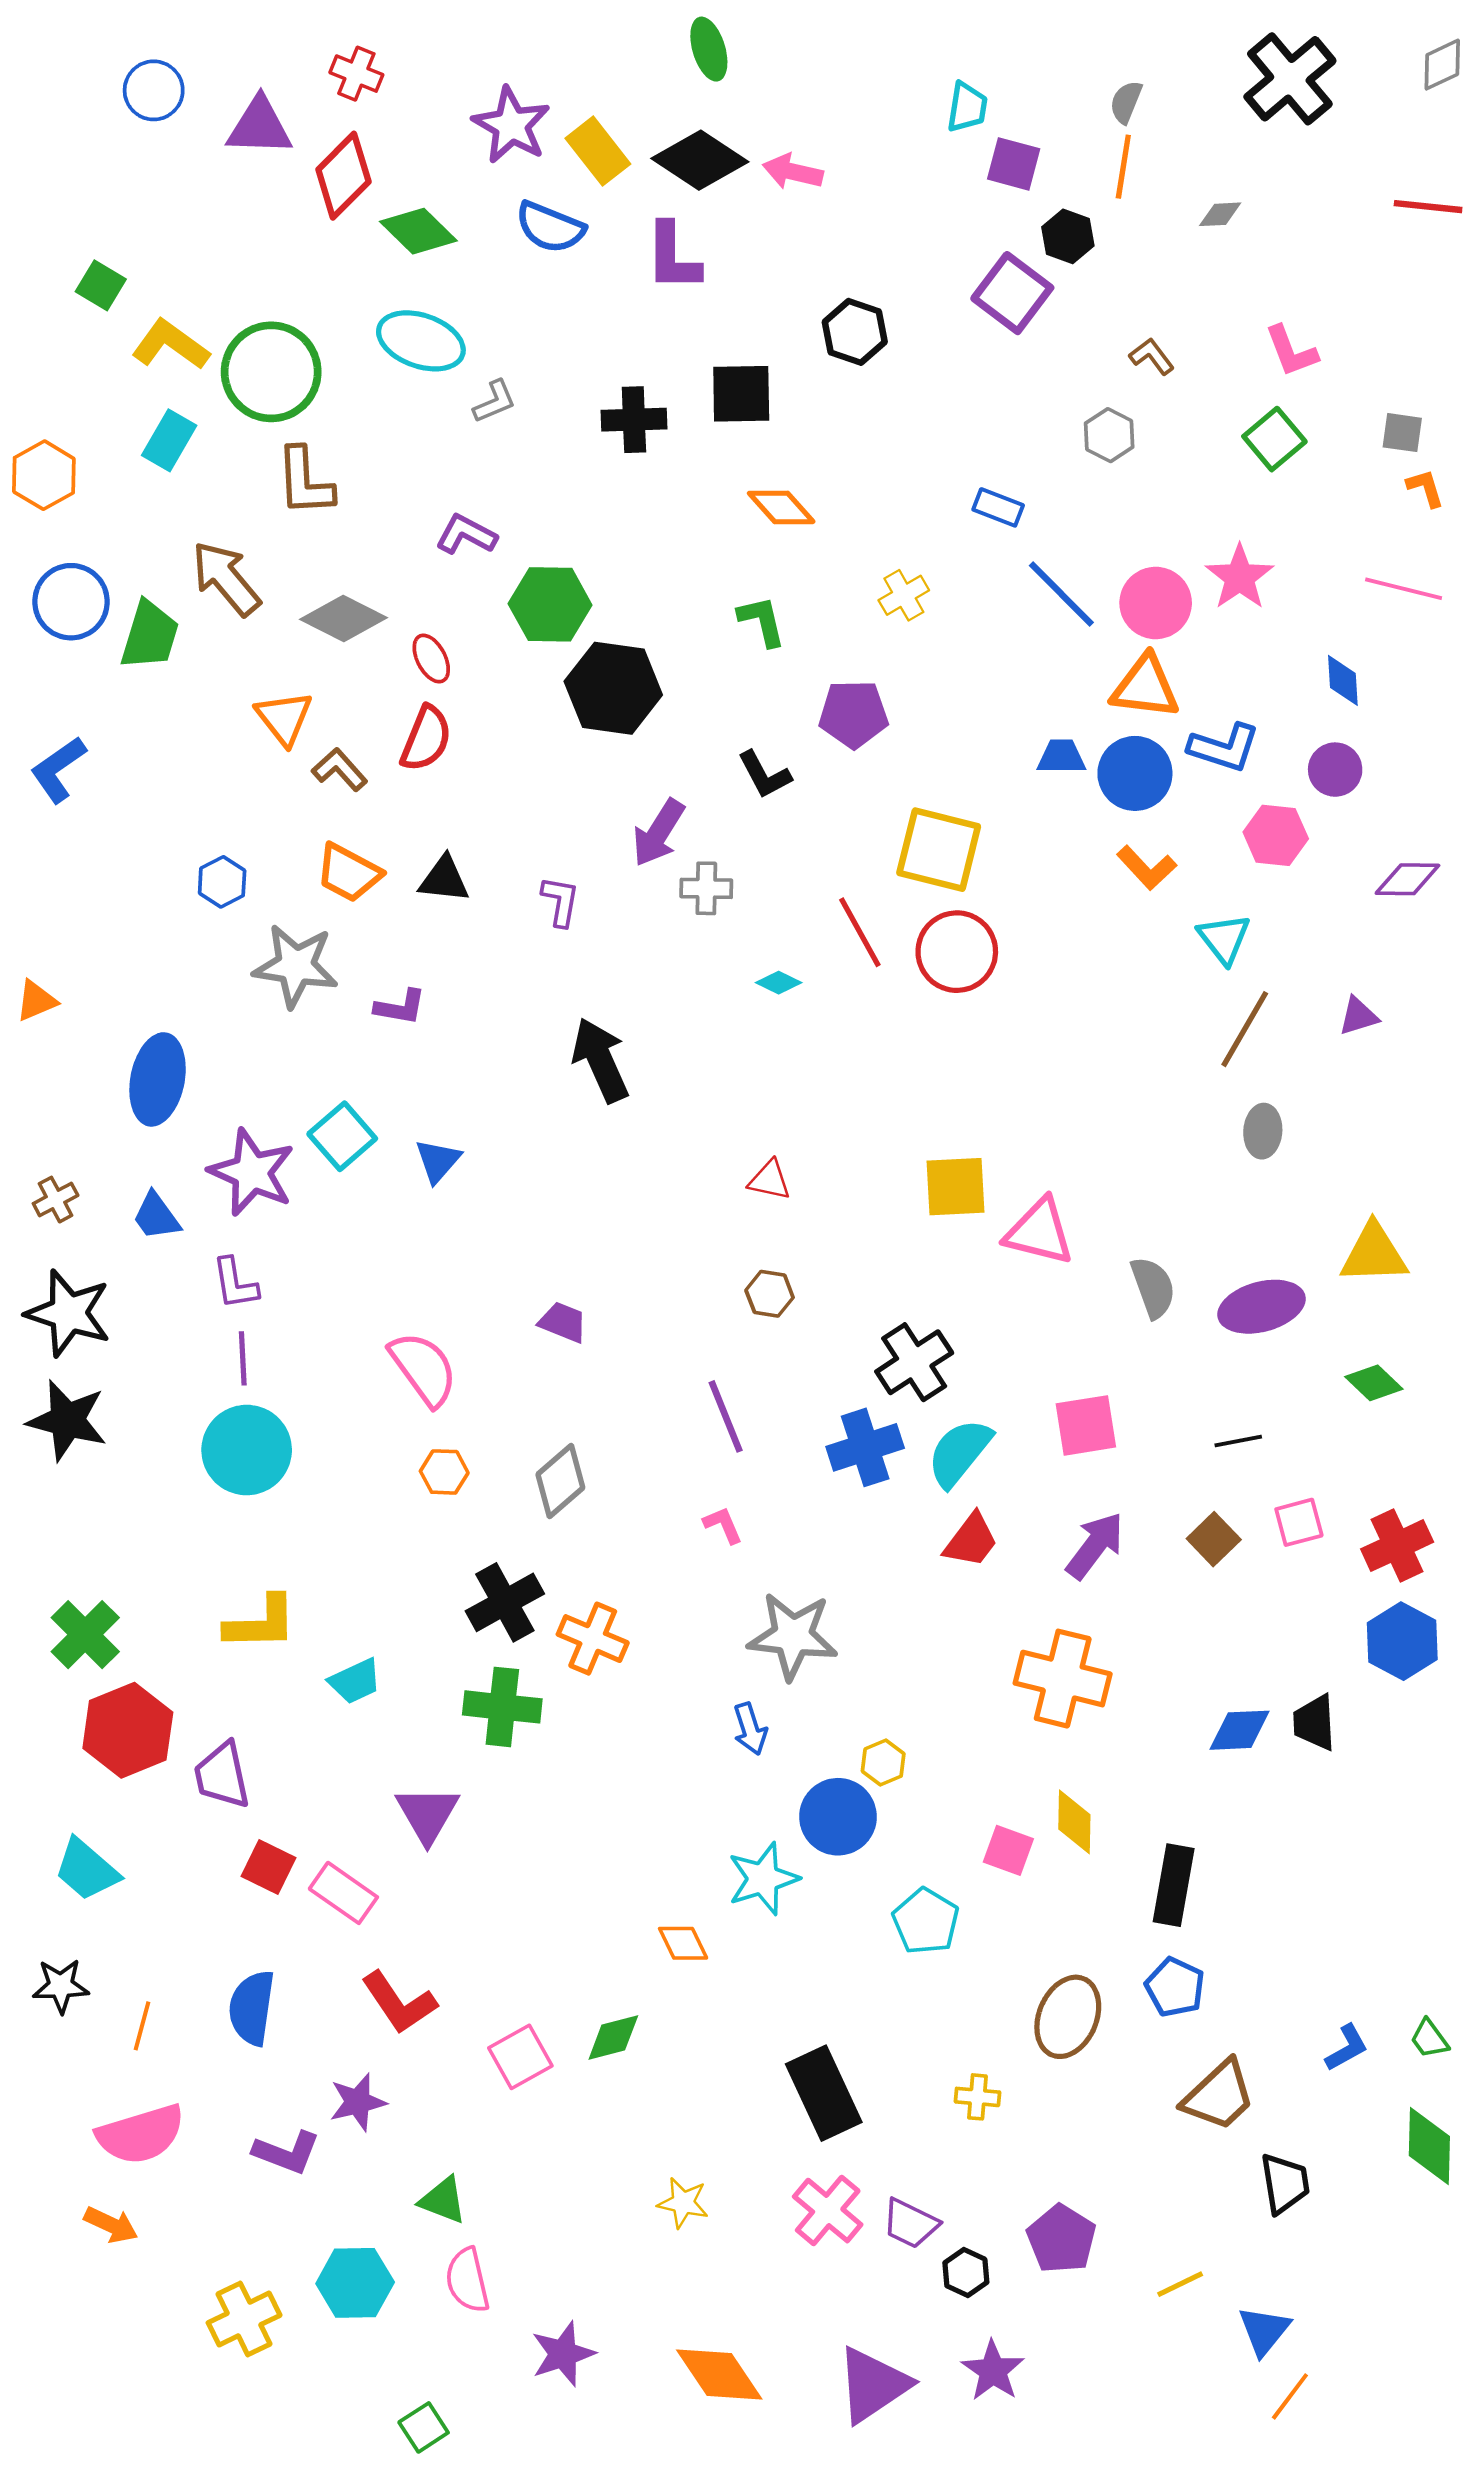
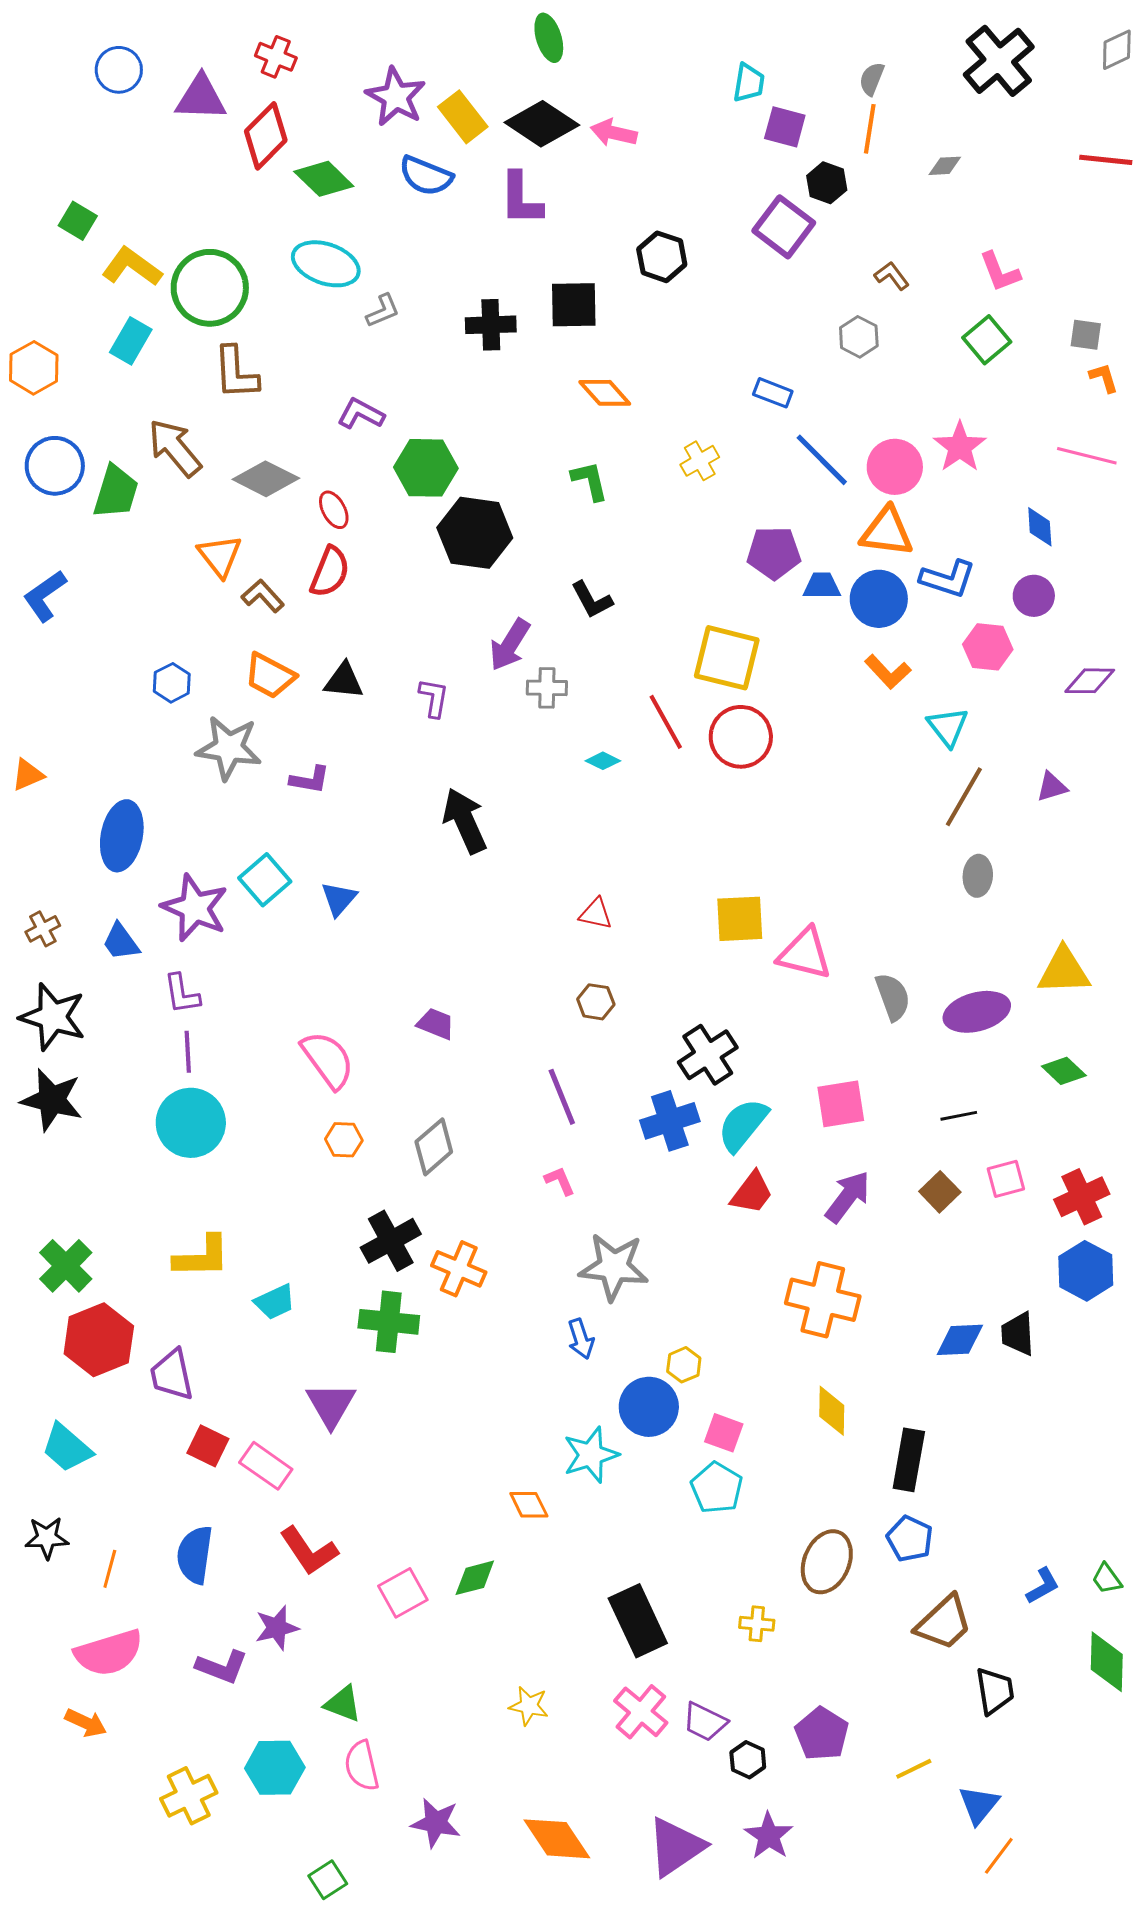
purple pentagon: (853, 714) -> (774, 553), moved
pink square: (1008, 1850) -> (724, 1433), moved
purple star: (563, 2354) -> (436, 1823), turned 30

